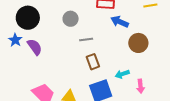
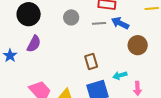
gray line: (86, 39) -> (99, 23), moved
blue star: (15, 40) -> (10, 56), moved
purple semicircle: (35, 47) -> (34, 44), turned 60

